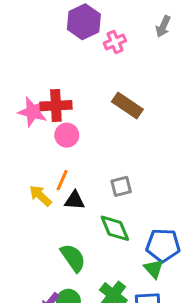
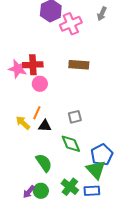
pink cross: (115, 42) -> (71, 24), size x1.5
brown rectangle: (127, 106) -> (79, 65), turned -30
blue pentagon: (163, 245) -> (102, 155), turned -30
green triangle: (154, 269) -> (96, 170), size x1.5

